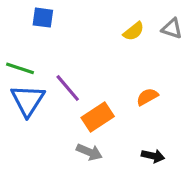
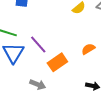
gray arrow: (89, 152) -> (38, 85), moved

